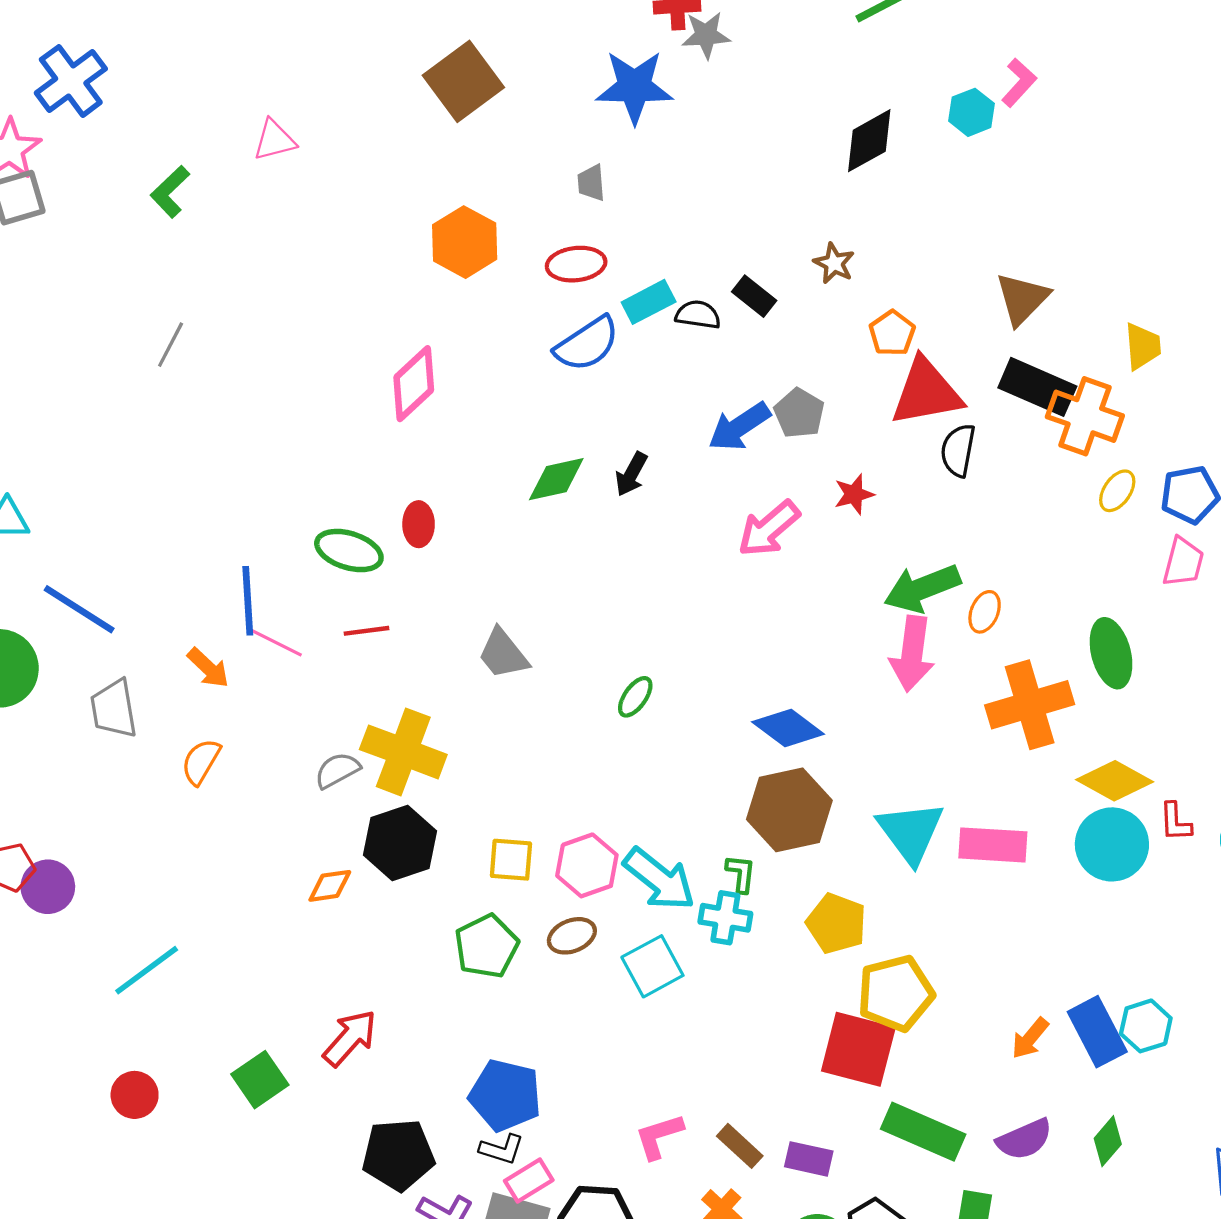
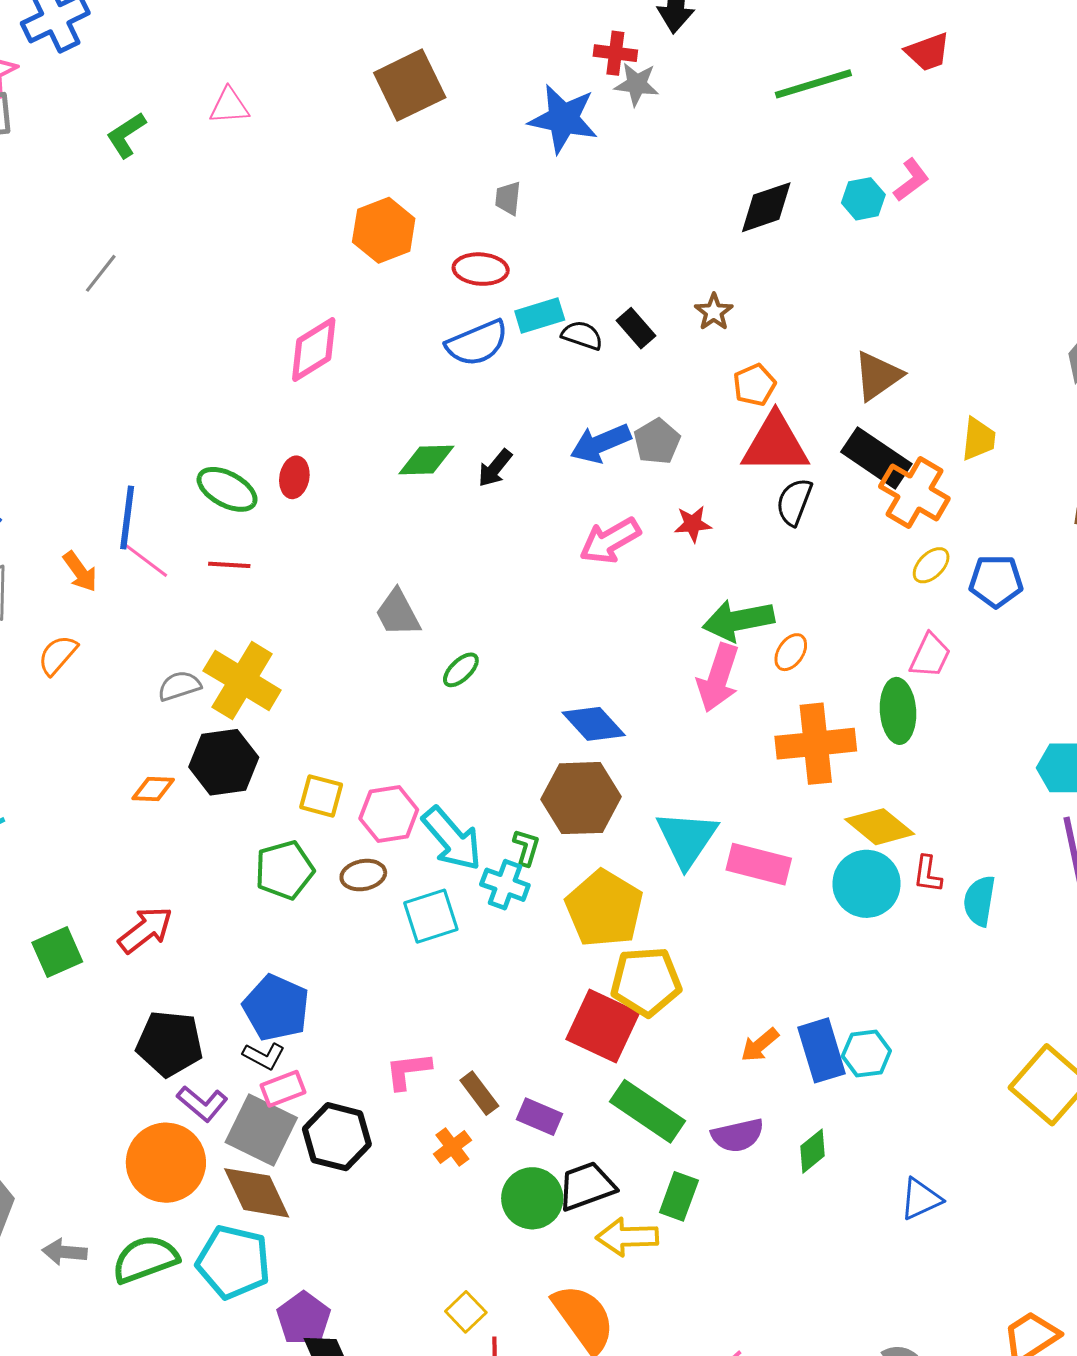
pink trapezoid: (1183, 562) -> (930, 656), moved
gray trapezoid: (503, 654) -> (398, 613), moved
yellow pentagon: (836, 923) -> (604, 909), size x1.4

